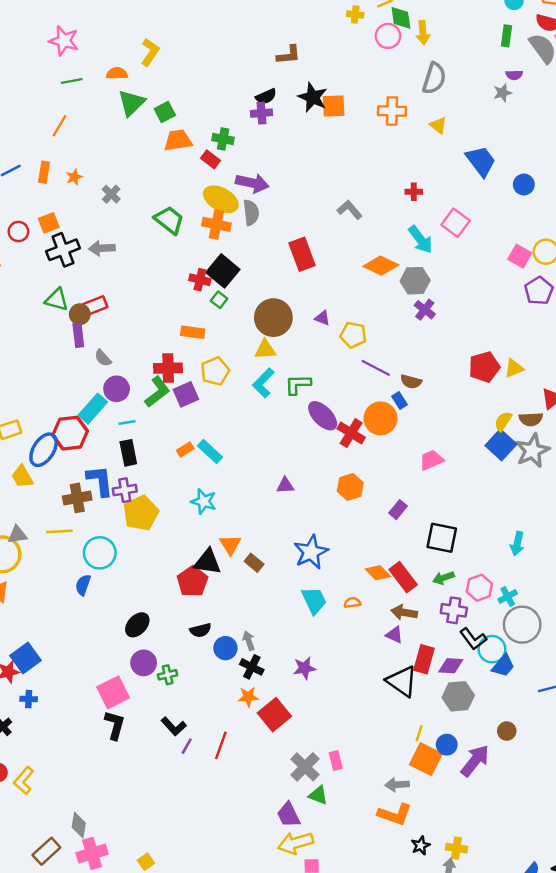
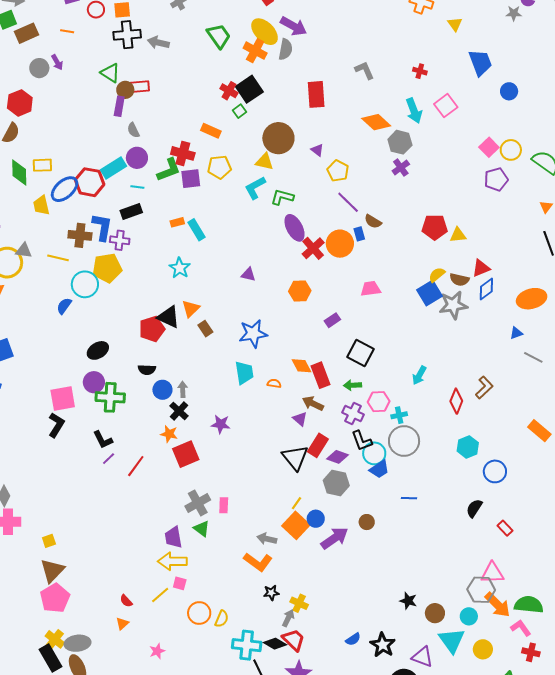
black rectangle: (128, 453) -> (131, 212), turned 65
yellow pentagon: (141, 513) -> (107, 268), moved
green cross: (168, 675) -> (110, 397), size x1.8

